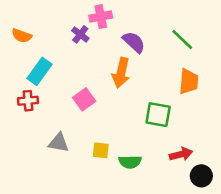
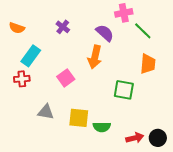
pink cross: (101, 17) -> (124, 13), moved
yellow square: (101, 150) -> (79, 118), size x1.5
red arrow: (181, 154) -> (135, 138), moved

